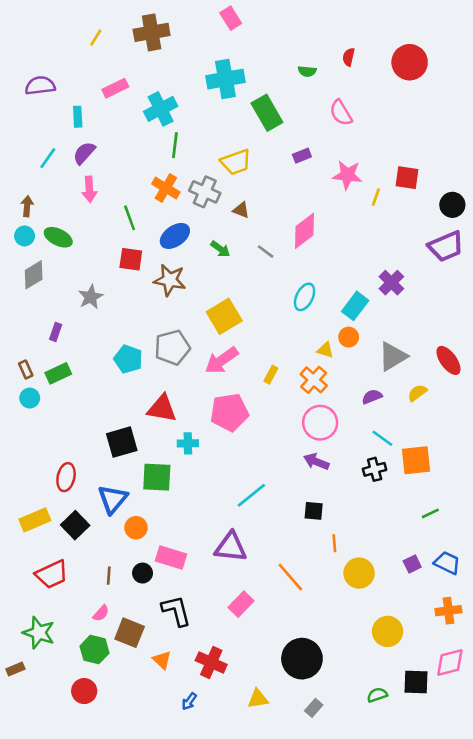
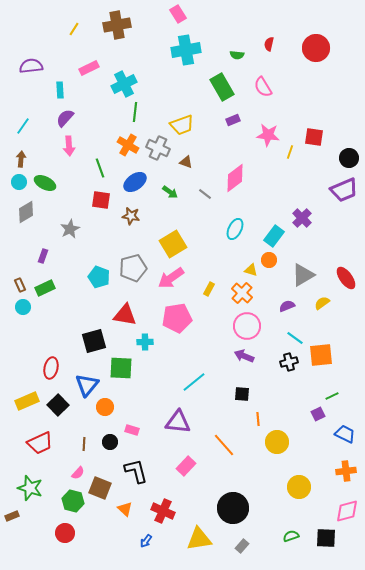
cyan cross: (225, 79) -> (186, 50), moved
green rectangle: (267, 113) -> (222, 87), moved
cyan line: (48, 158) -> (23, 126), moved
brown star: (170, 280) -> (131, 216), size x0.7
pink rectangle: (171, 557) -> (132, 430), size x0.6
purple square: (412, 564) -> (318, 414), moved
black square: (416, 682) -> (326, 538), moved
yellow triangle: (258, 699) -> (199, 539), size x1.5

